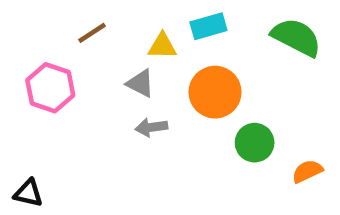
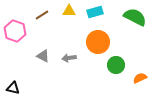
yellow triangle: (162, 46) -> (69, 11), moved
gray triangle: (140, 83) -> (43, 56), moved
pink hexagon: (50, 88) -> (15, 31), moved

